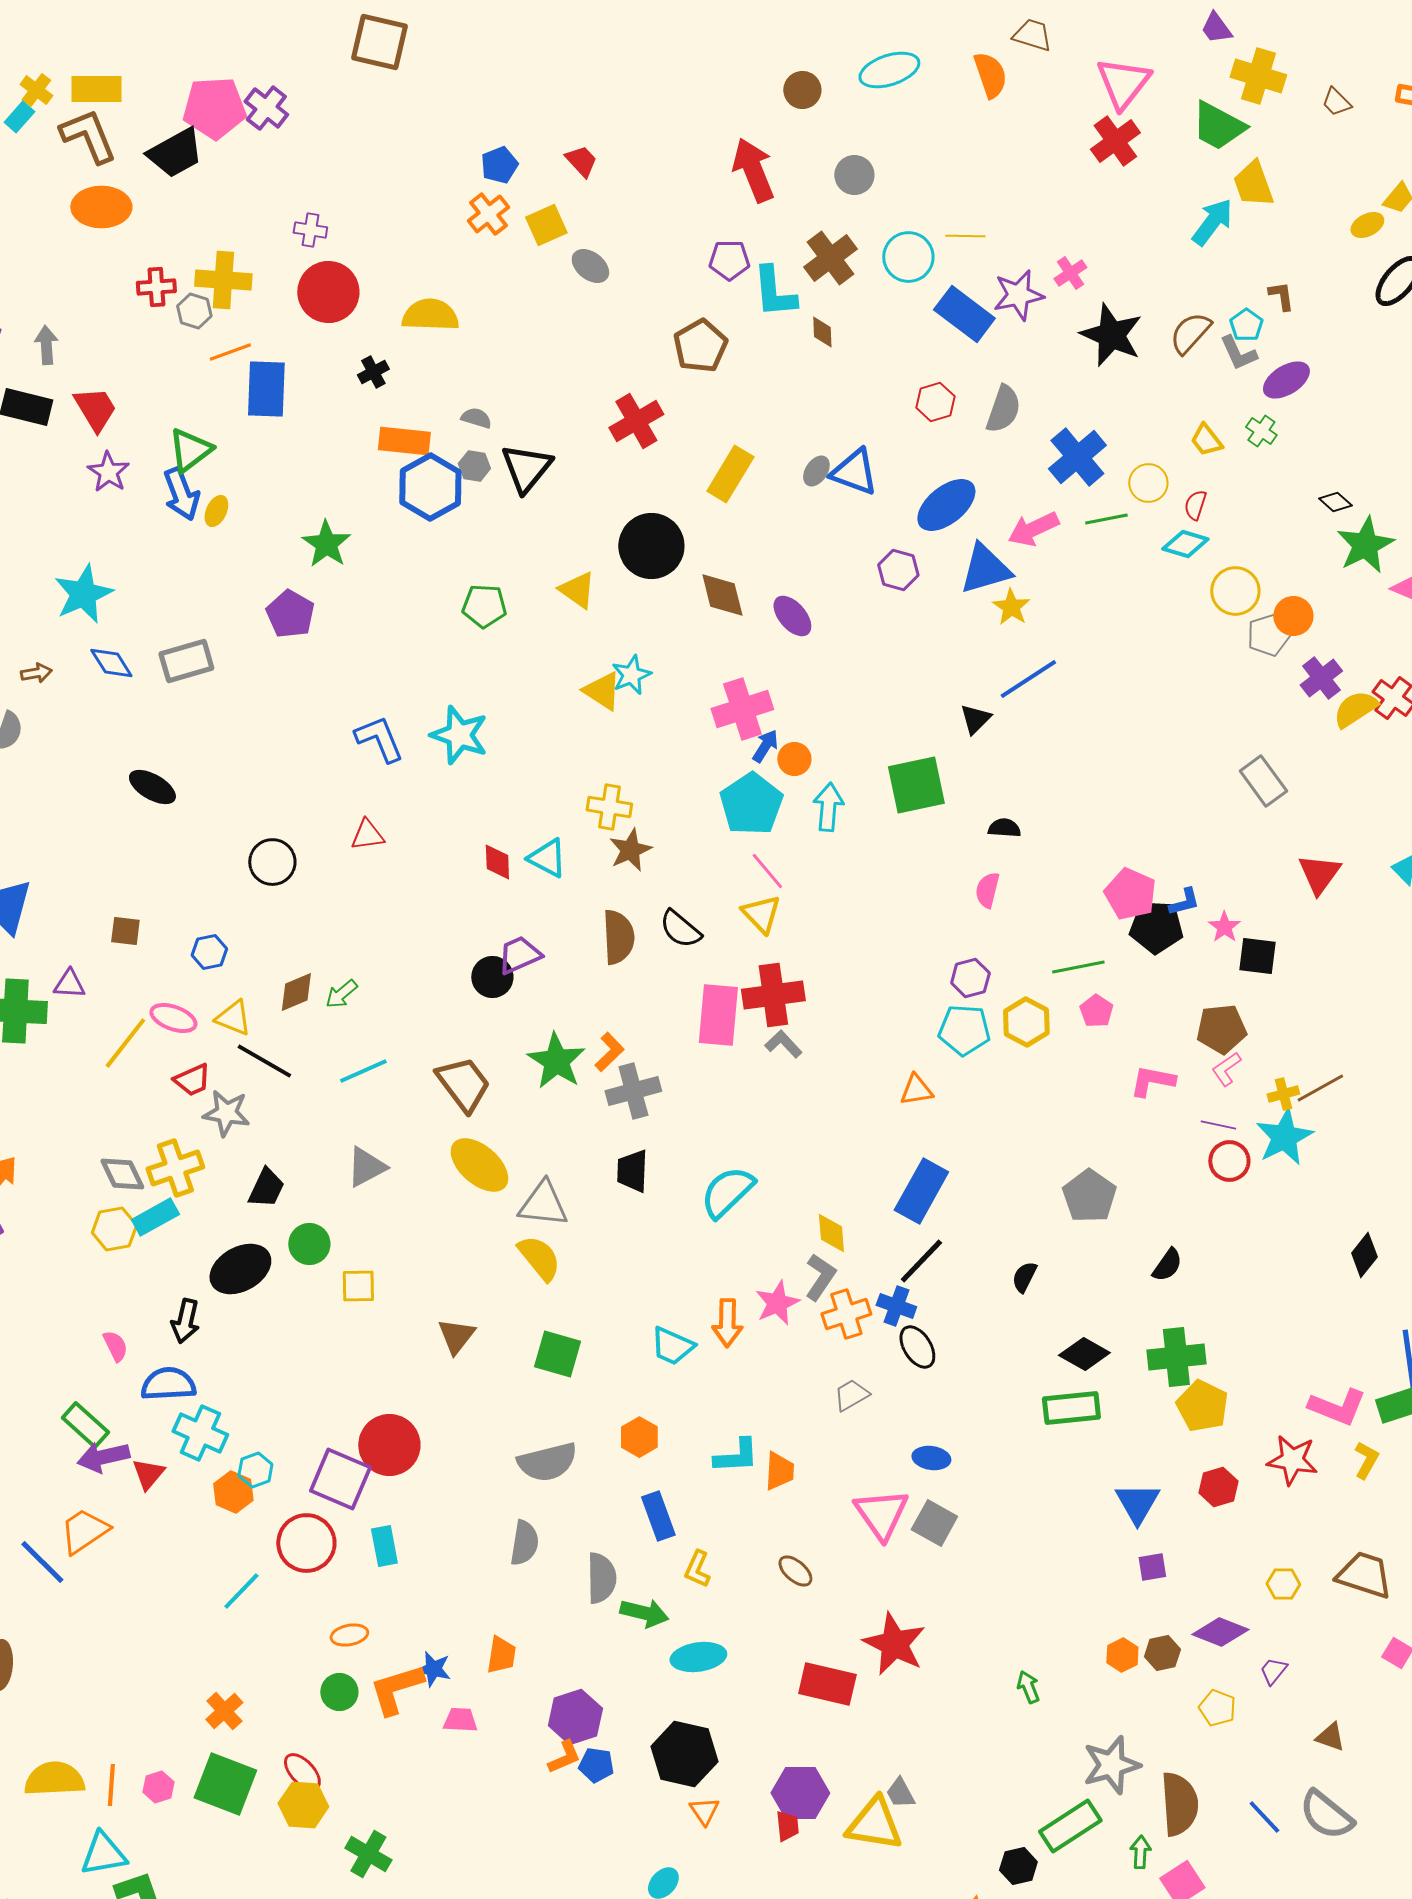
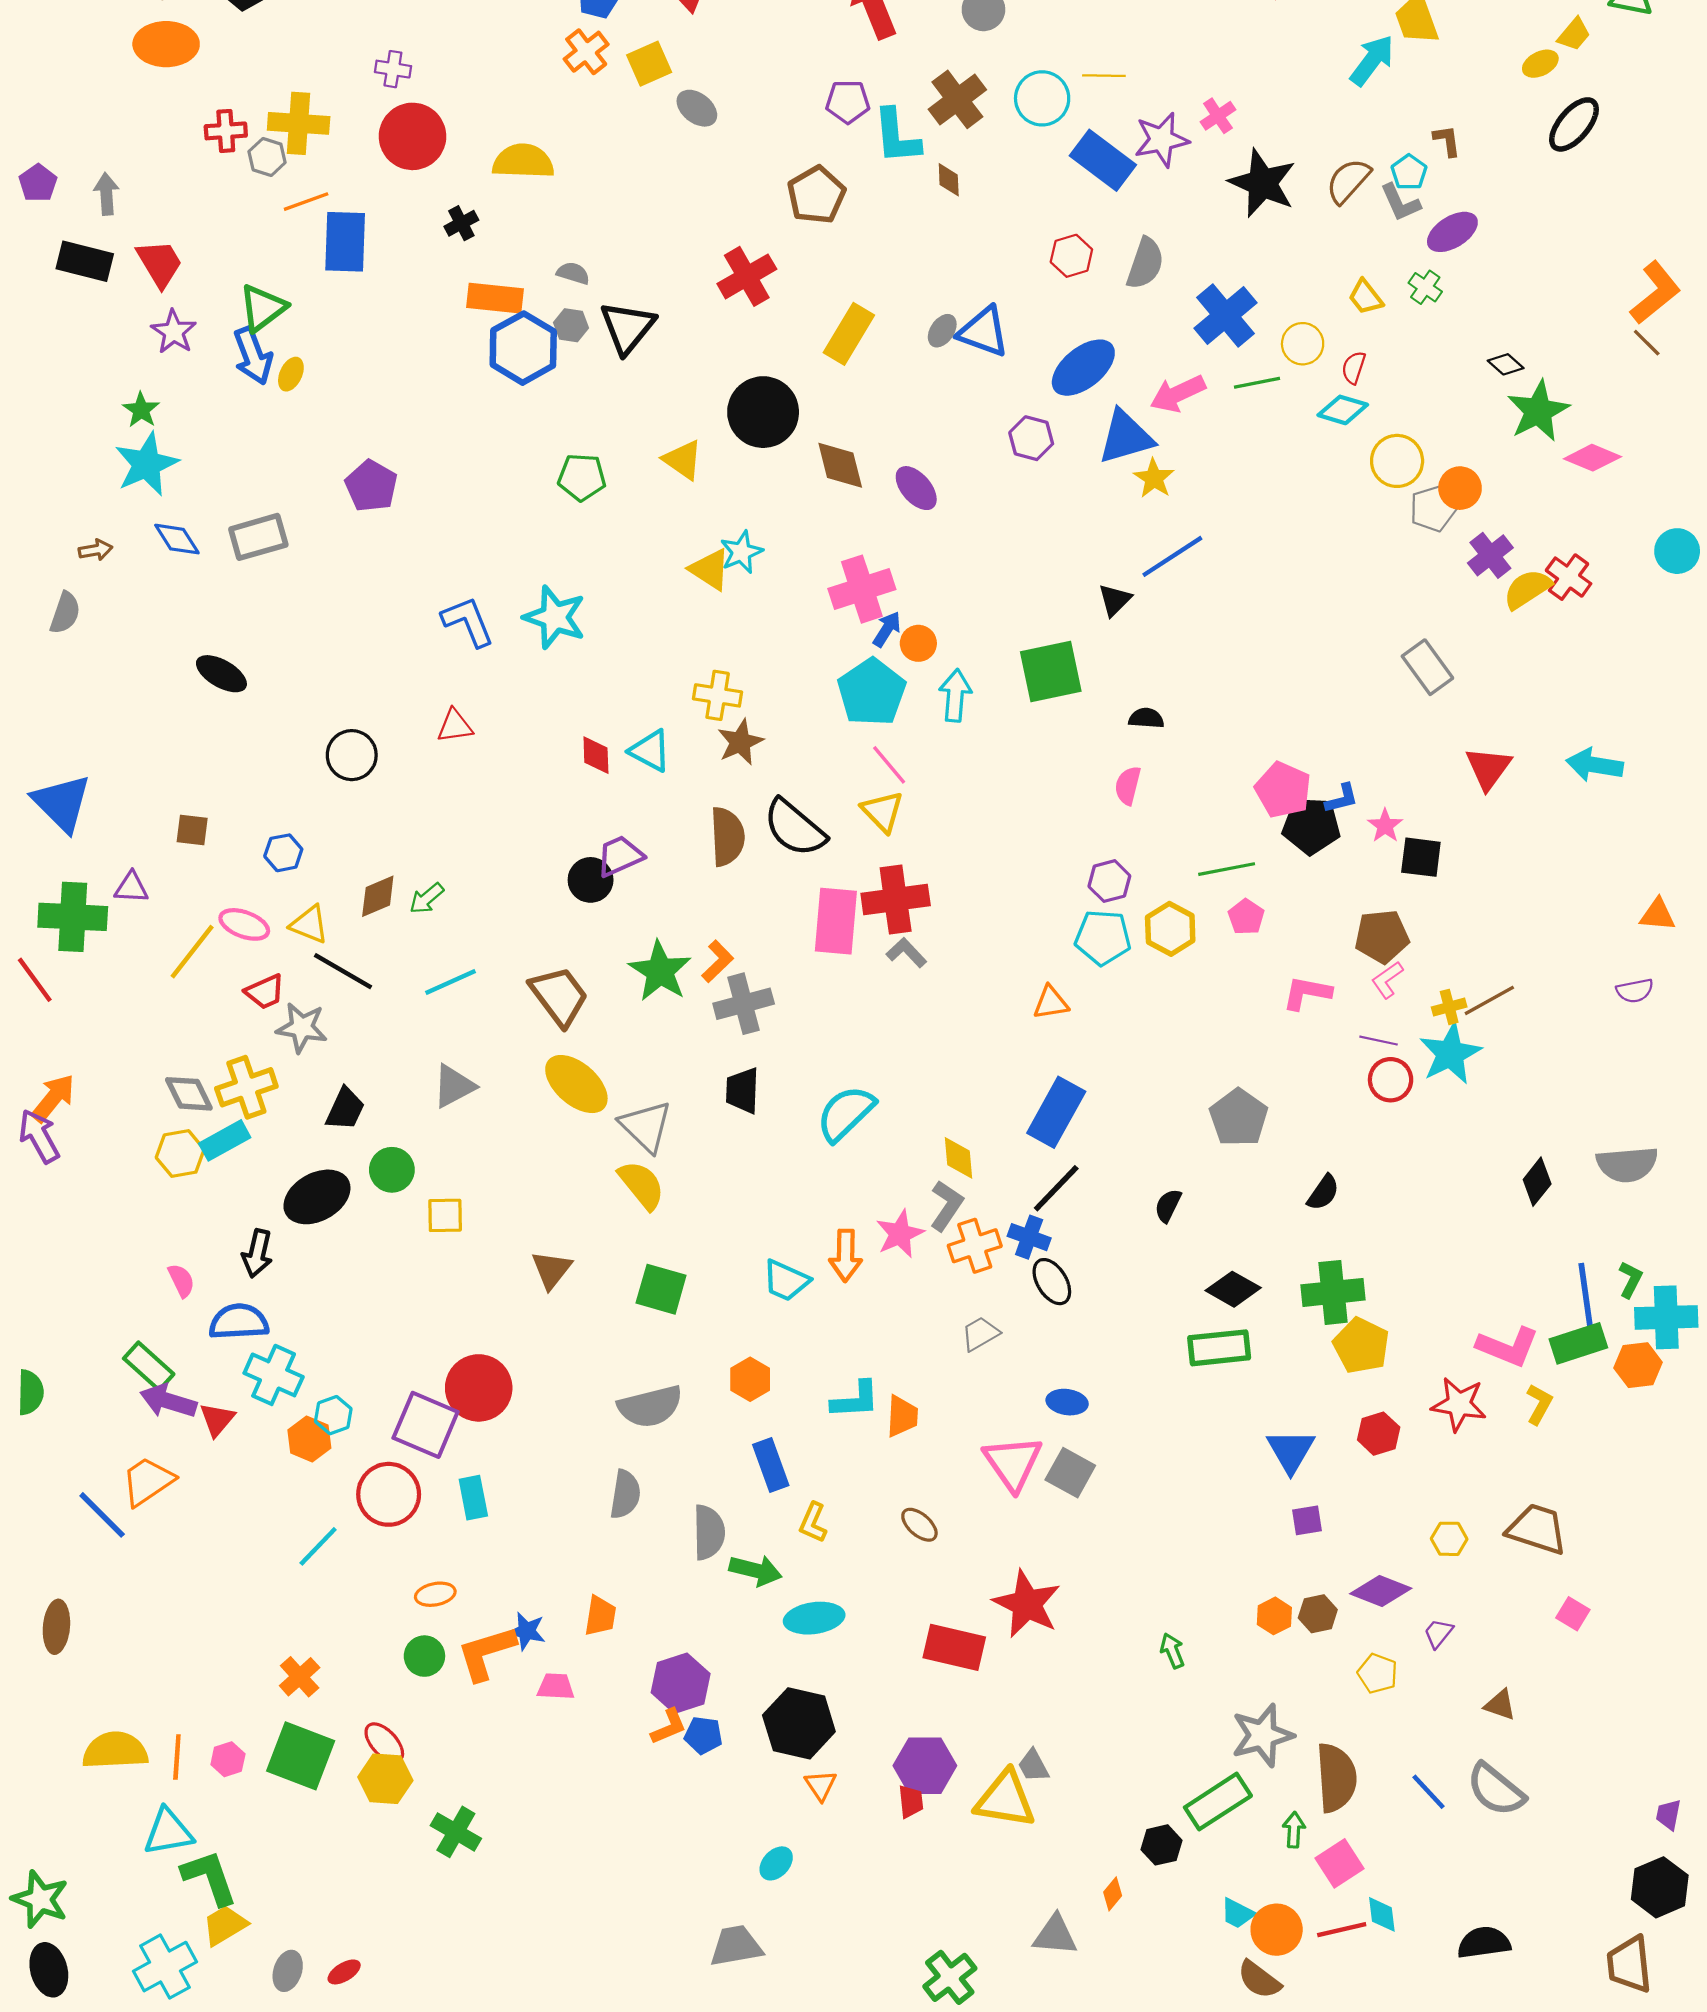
green star: (326, 544) -> (141, 410), moved, size x0.7
black semicircle: (680, 929) -> (795, 828), size x1.4
gray triangle: (543, 1204) -> (646, 1126), turned 38
purple arrow: (103, 1457) -> (168, 1401), turned 30

